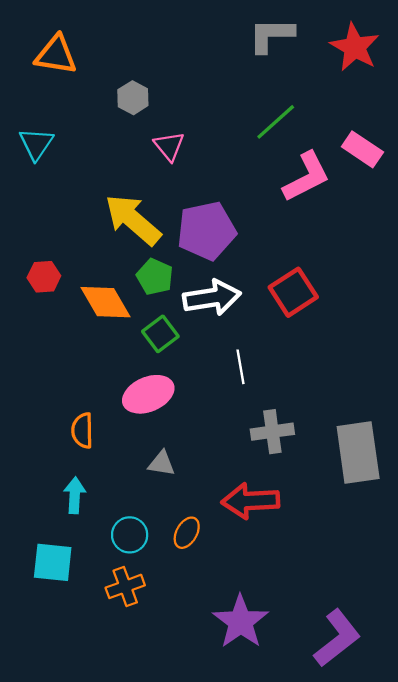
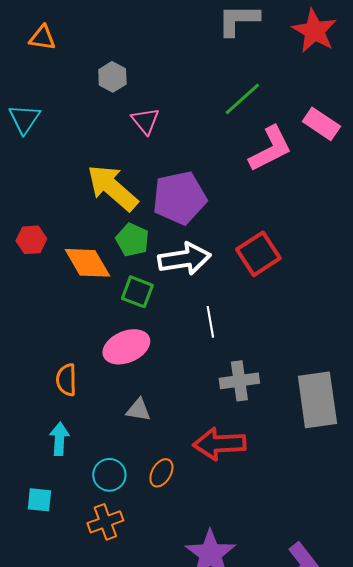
orange triangle: (56, 55) -> (42, 38), size x0.7
green square: (160, 334) -> (137, 292), turned -32
cyan square: (53, 562) -> (39, 500), size x0.7

